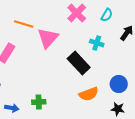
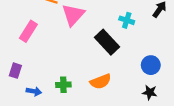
orange semicircle: (89, 94) -> (101, 81), moved

